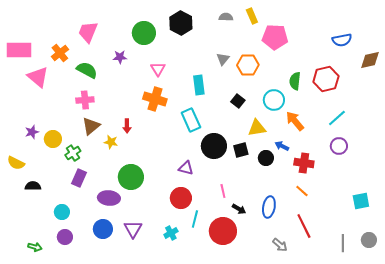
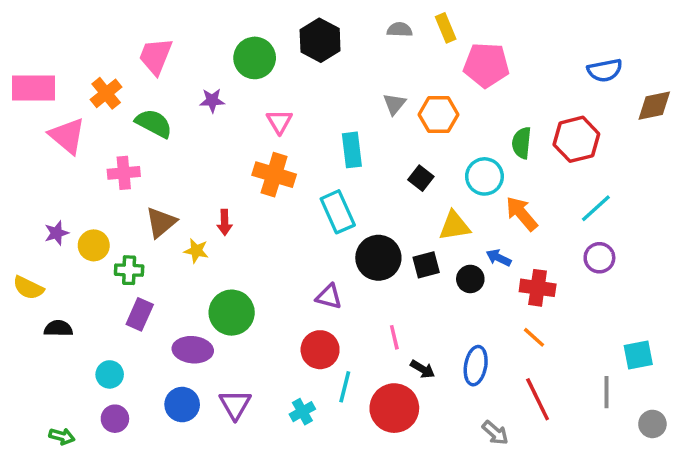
pink cross: (85, 100) -> (124, 173), moved
green cross: (73, 153) -> (129, 270), turned 35
gray line: (343, 243) -> (606, 392), moved

